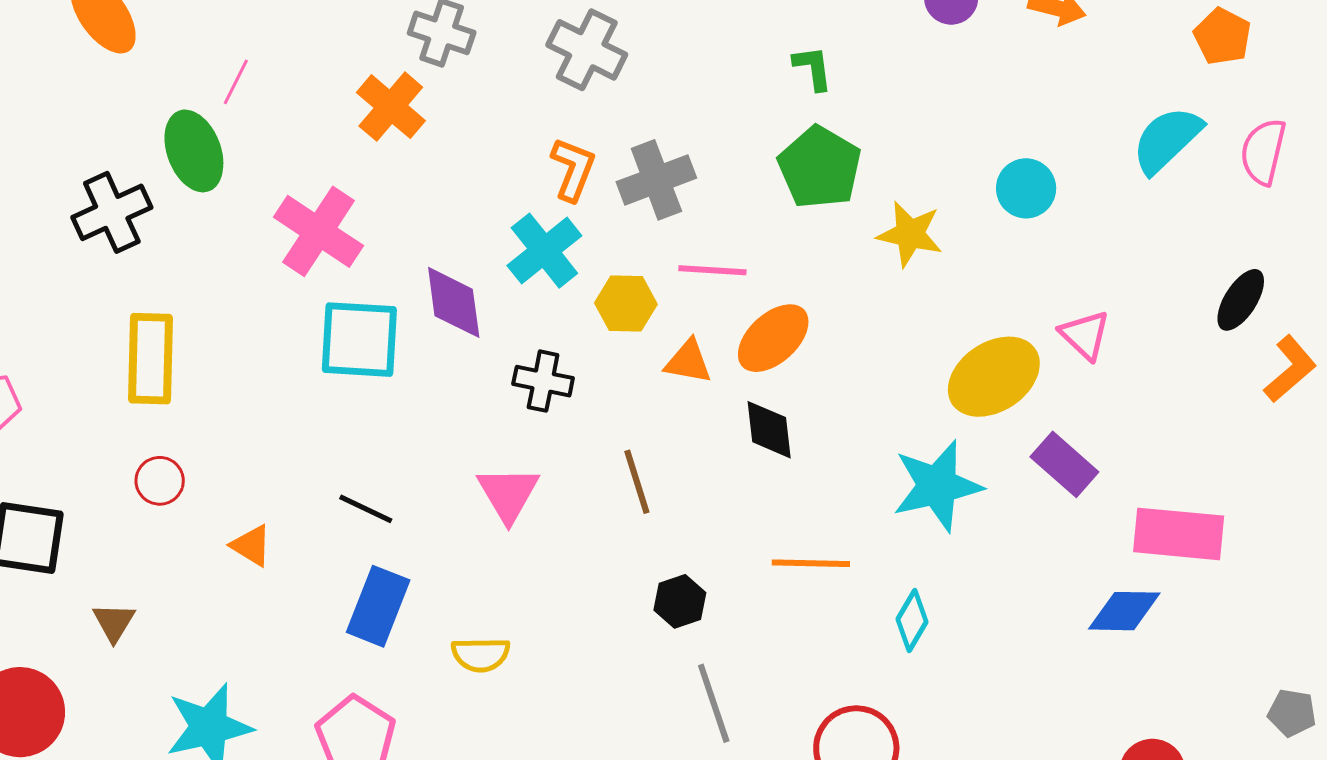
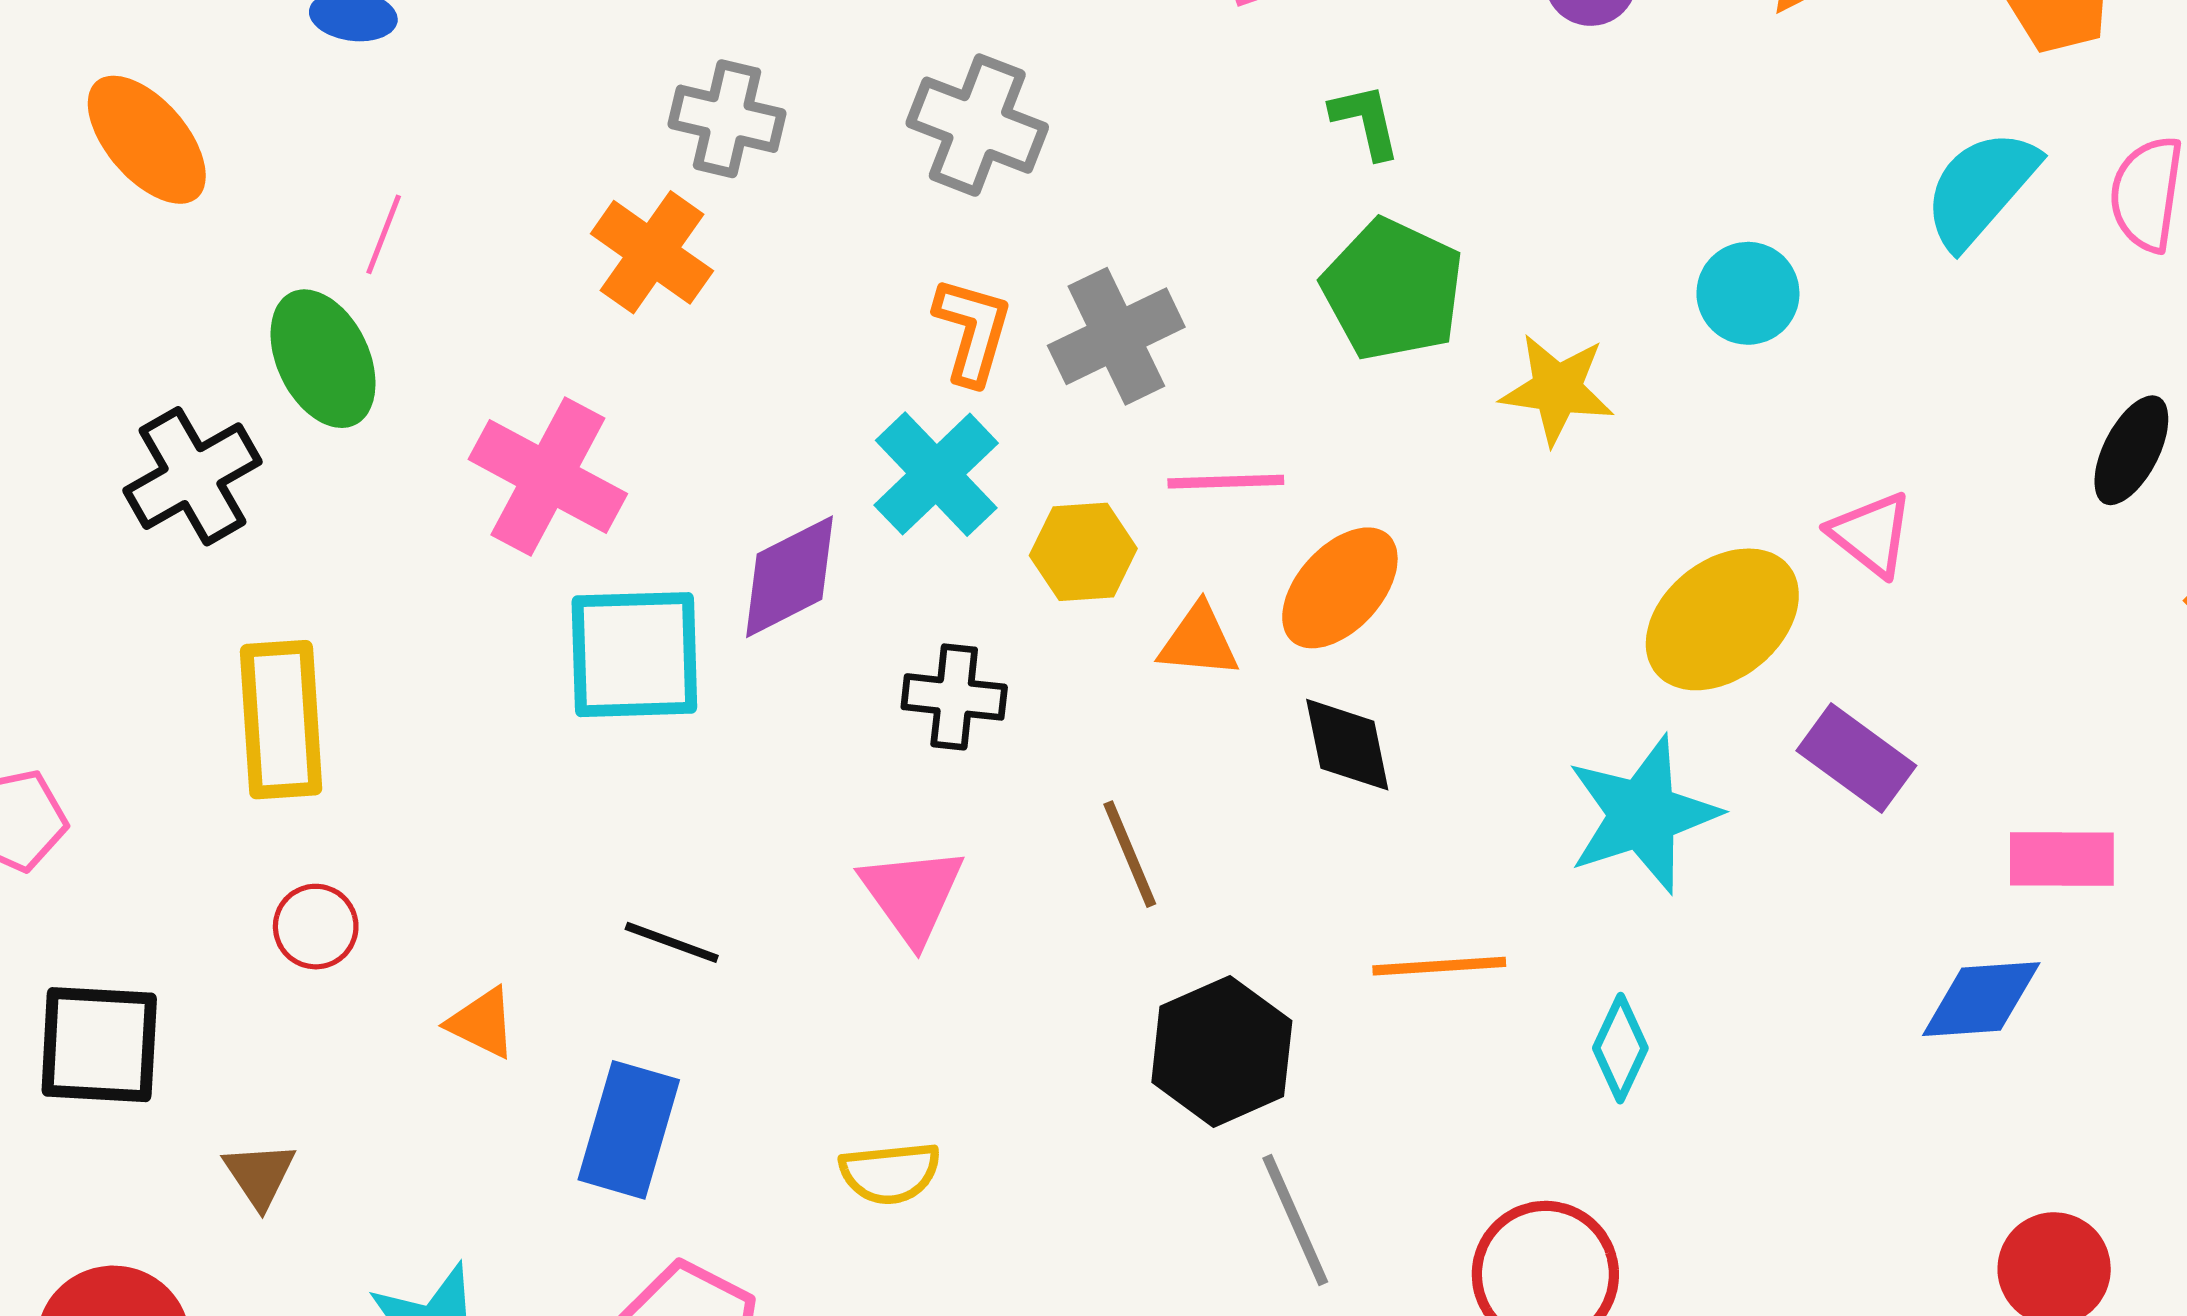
purple diamond: (454, 302) -> (790, 577), turned 76
pink rectangle: (1179, 534) -> (2062, 859), size x0.7
black hexagon: (680, 601) -> (1222, 1051), size x1.6
blue rectangle: (378, 606) -> (629, 1130), moved

